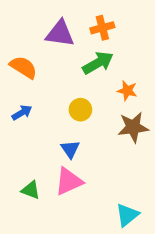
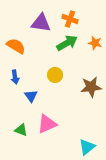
orange cross: (102, 28) -> (70, 19), turned 35
orange star: (127, 91) -> (95, 43), moved
blue arrow: (22, 113) -> (15, 77), turned 112
blue triangle: (70, 149) -> (31, 96), moved

